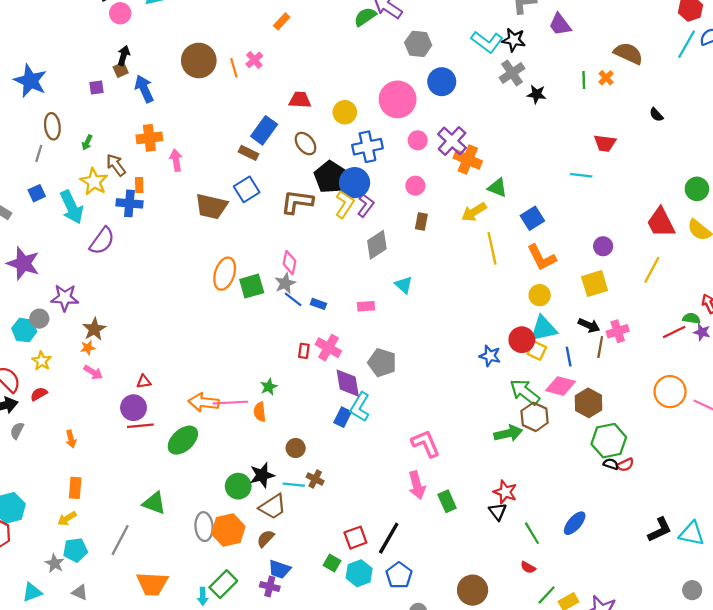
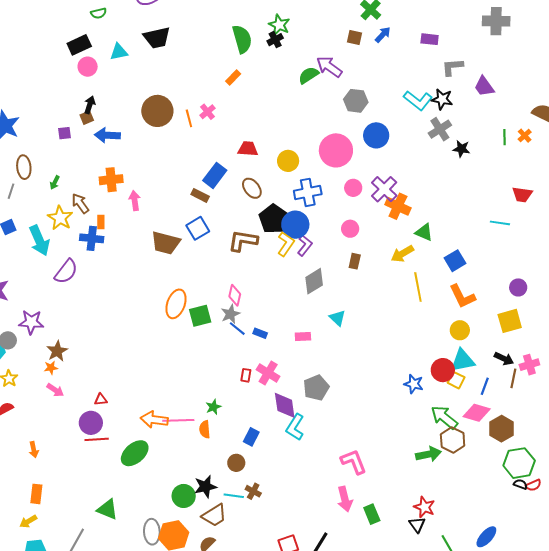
blue arrow: (144, 89) -> (107, 135), turned -65
blue line: (569, 357) -> (485, 386), turned 30
gray pentagon: (382, 363) -> (316, 388), turned 30
blue rectangle: (343, 417) -> (251, 437), moved

